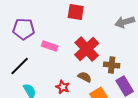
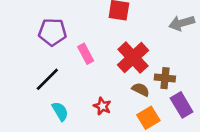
pink rectangle: (50, 46) -> (86, 54), turned 42
brown semicircle: (85, 77) -> (141, 90), moved

